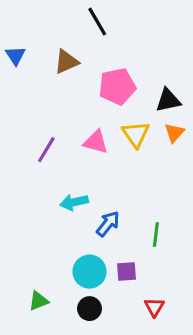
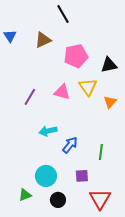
orange triangle: (174, 133) -> (110, 102), moved
cyan circle: (89, 272) -> (46, 176), moved
red triangle: (154, 307) -> (100, 199), size x1.6

